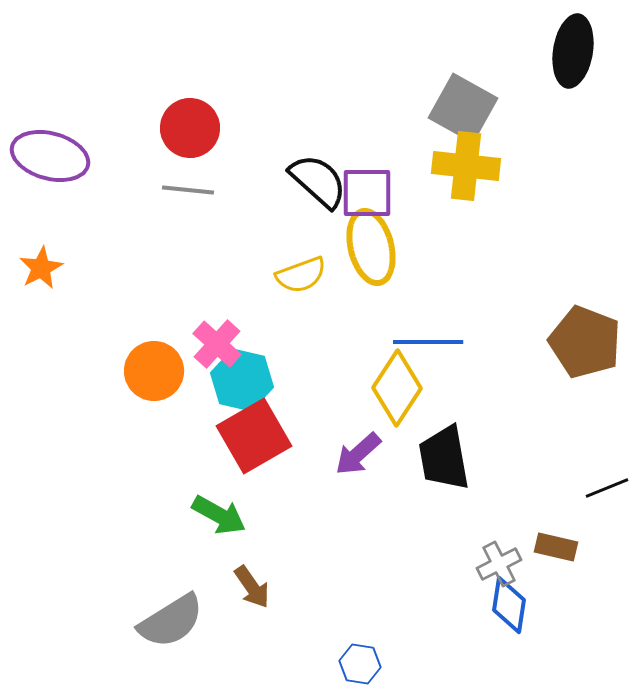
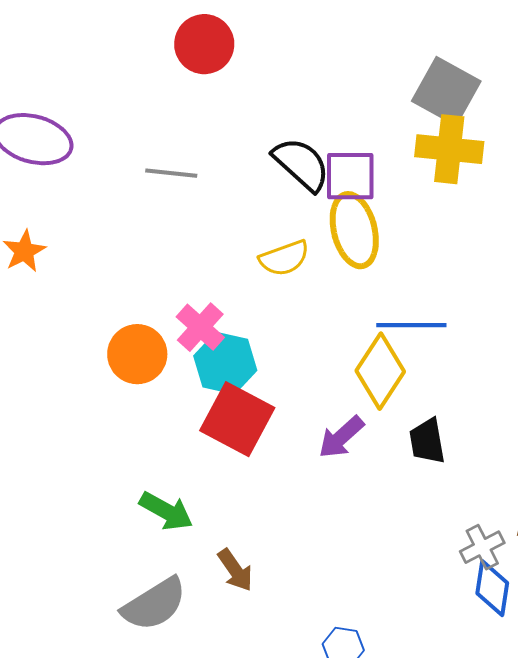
red circle: (190, 128) -> (204, 44), moved
red square: (254, 436) -> (237, 419), turned -32
black trapezoid: (444, 458) -> (427, 441), size x0.7
green arrow: (219, 515) -> (166, 511), moved

